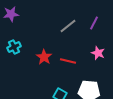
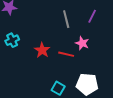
gray line: (68, 26) -> (66, 19), turned -66
pink star: (98, 53) -> (82, 43), moved

